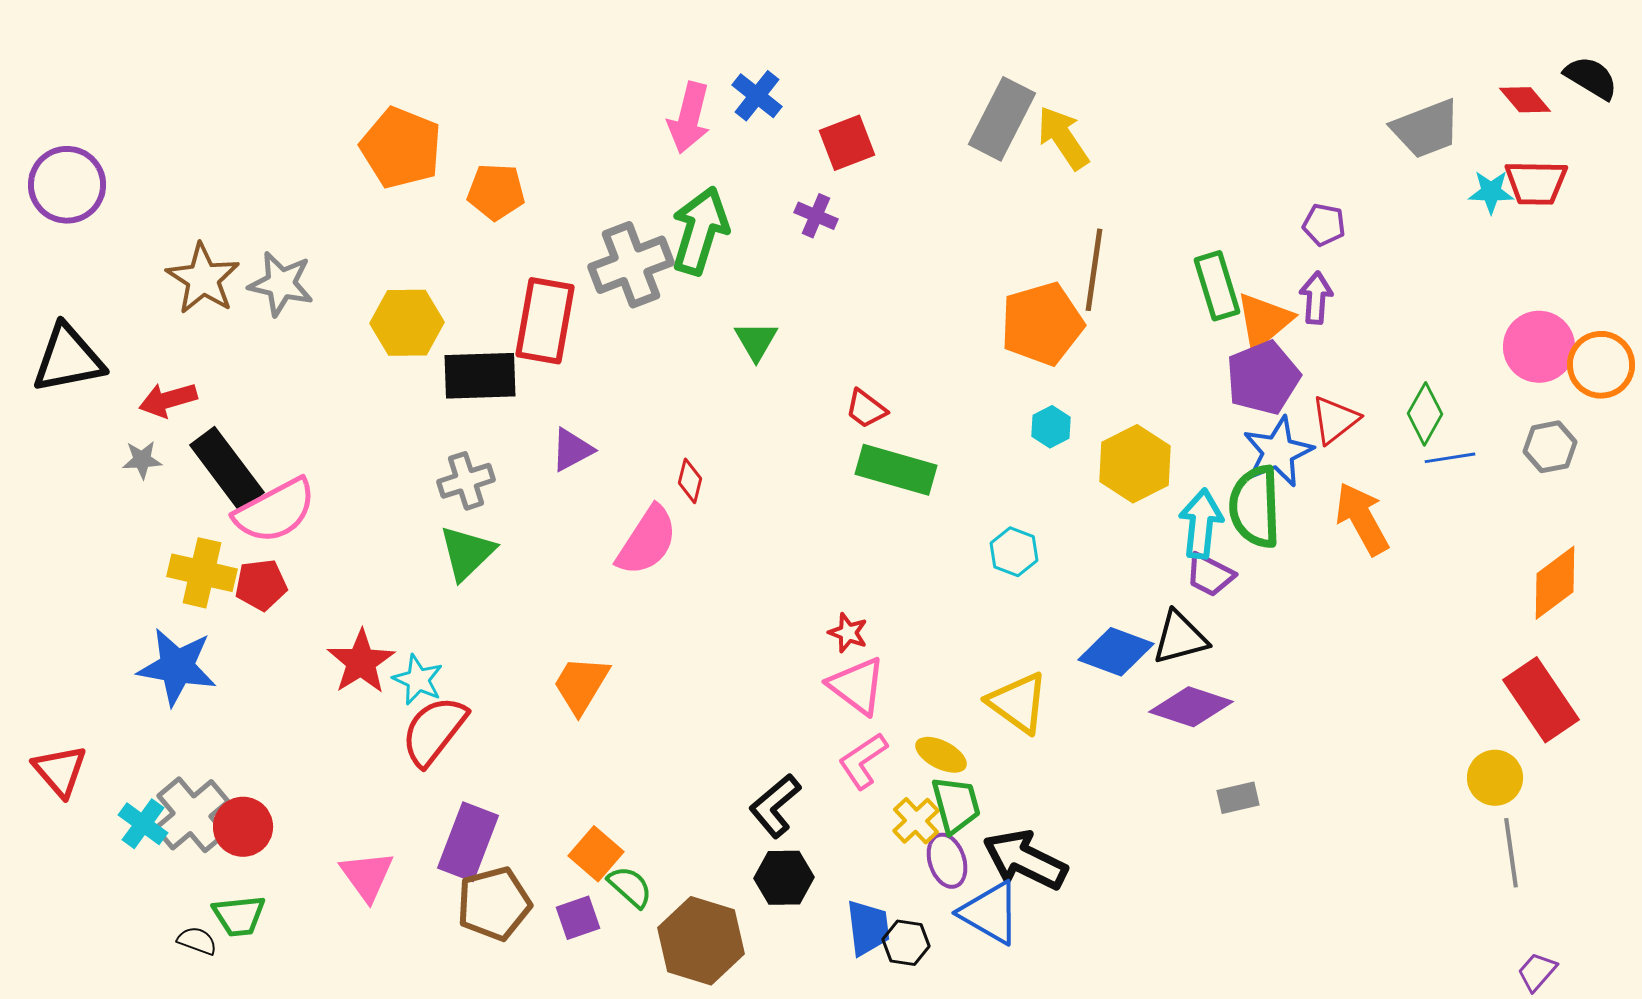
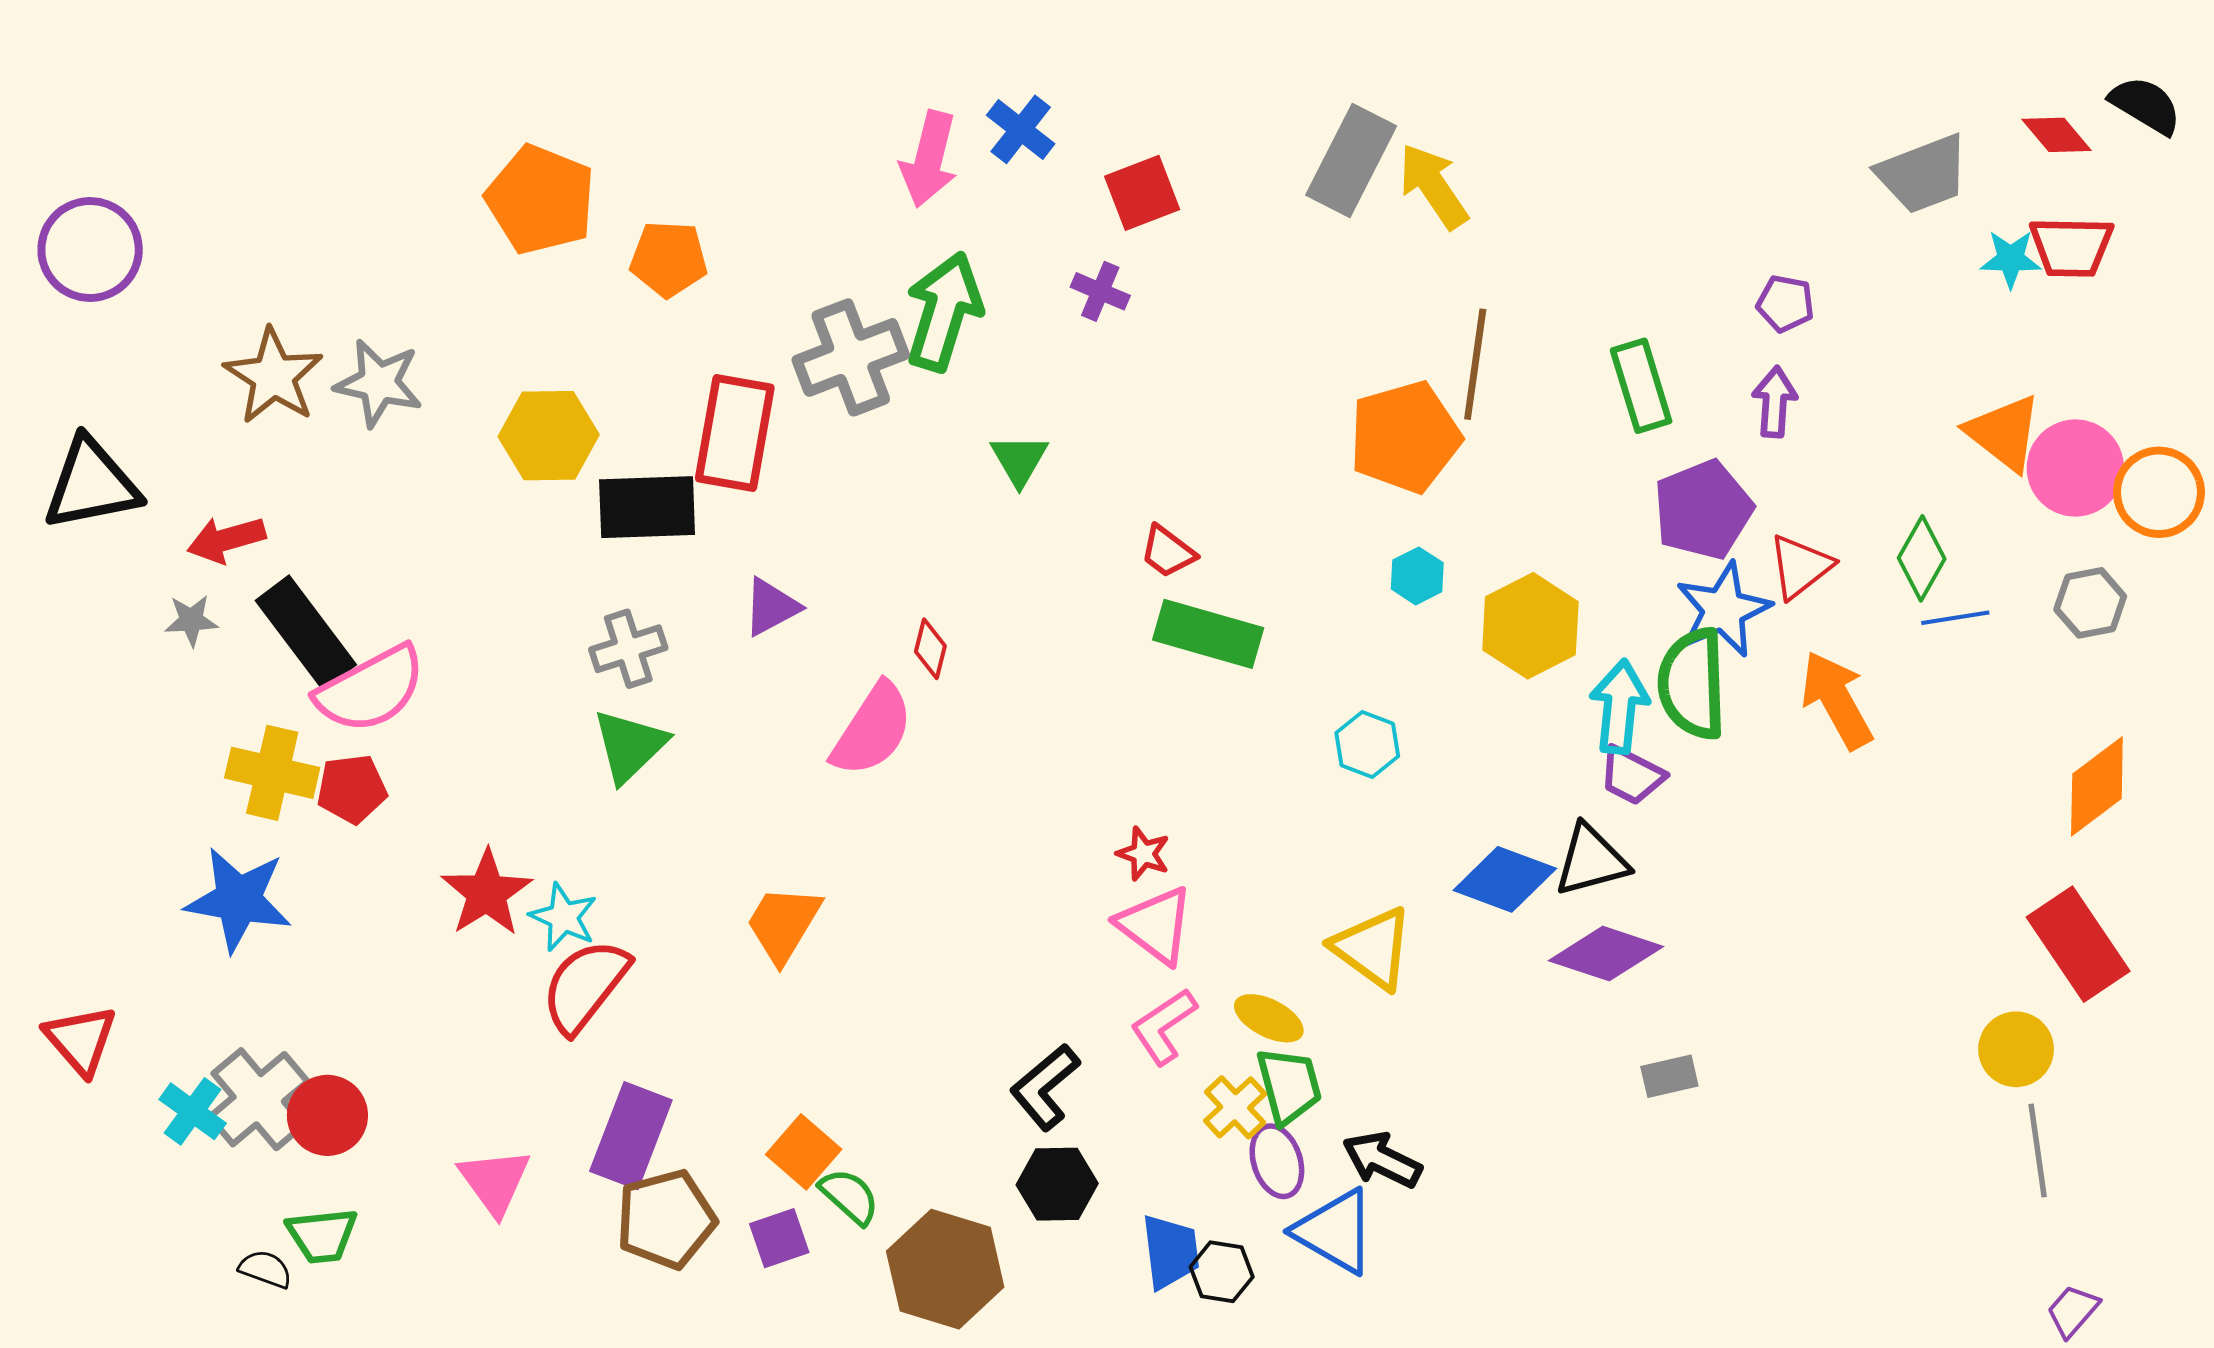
orange triangle: (1264, 321) -> (2004, 433), moved, turned -42
black arrow: (1025, 860) -> (1382, 1160), size x0.7

